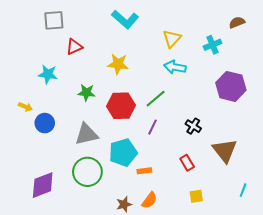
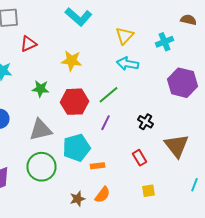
brown semicircle: (237, 22) -> (188, 20), turned 35

